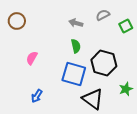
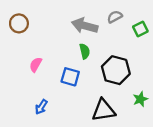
gray arrow: (76, 23) -> (85, 26), size x1.6
blue square: (74, 74) -> (70, 77), moved, size x0.7
black triangle: (93, 99) -> (104, 110), turned -45

